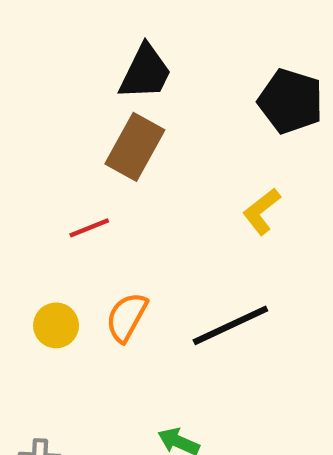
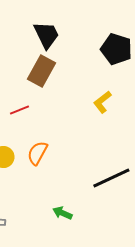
black trapezoid: (145, 72) -> (46, 35), turned -52
black line: (230, 325) -> (111, 178), moved

